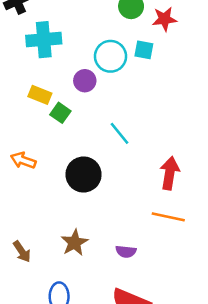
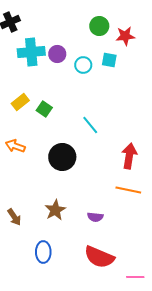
cyan circle: (110, 56) -> (83, 65), size x0.7
purple circle: (85, 81) -> (57, 54), moved
yellow rectangle: (40, 95) -> (20, 102), moved, turned -60

